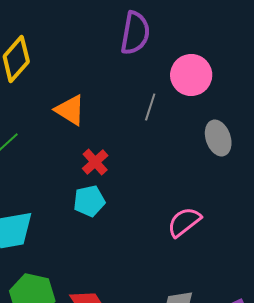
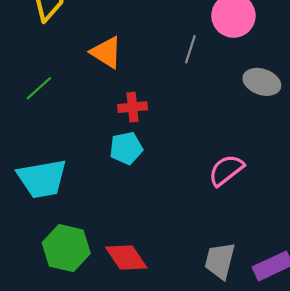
gray ellipse: (218, 138) -> (262, 82), turned -52
red cross: (95, 162) -> (133, 107), turned 36

